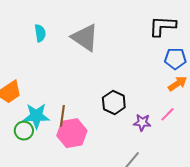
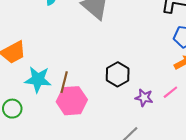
green circle: (24, 131) -> (12, 109), moved

